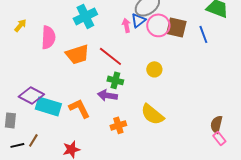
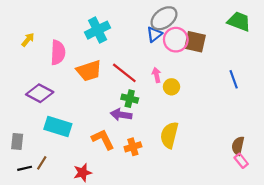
pink arrow: (126, 25) -> (156, 75), moved
blue line: (203, 34) -> (234, 79), moved
purple diamond: (31, 95) -> (40, 93), moved
orange L-shape: (79, 108) -> (103, 139), moved
yellow semicircle: (152, 114) -> (169, 135), turned 65

